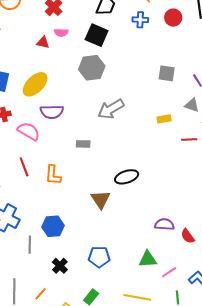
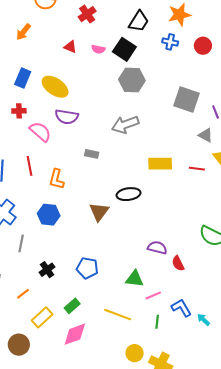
pink semicircle: (61, 33) -> (98, 49), moved
gray hexagon: (92, 68) -> (132, 80), moved
gray square: (167, 73) -> (186, 100), size x1.5
yellow ellipse: (35, 84) -> (55, 87), turned 68
yellow rectangle: (164, 119) -> (160, 164), moved, size x1.6
blue hexagon: (53, 226) -> (49, 215), moved

